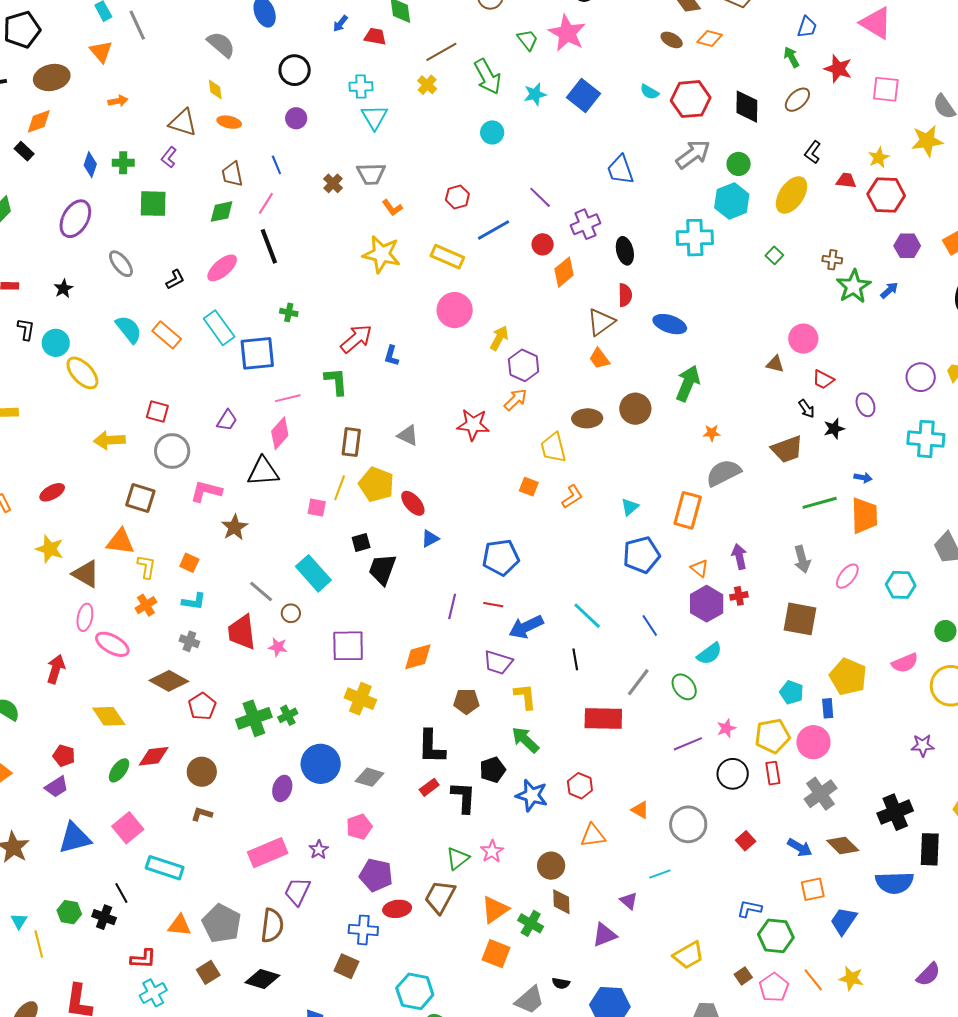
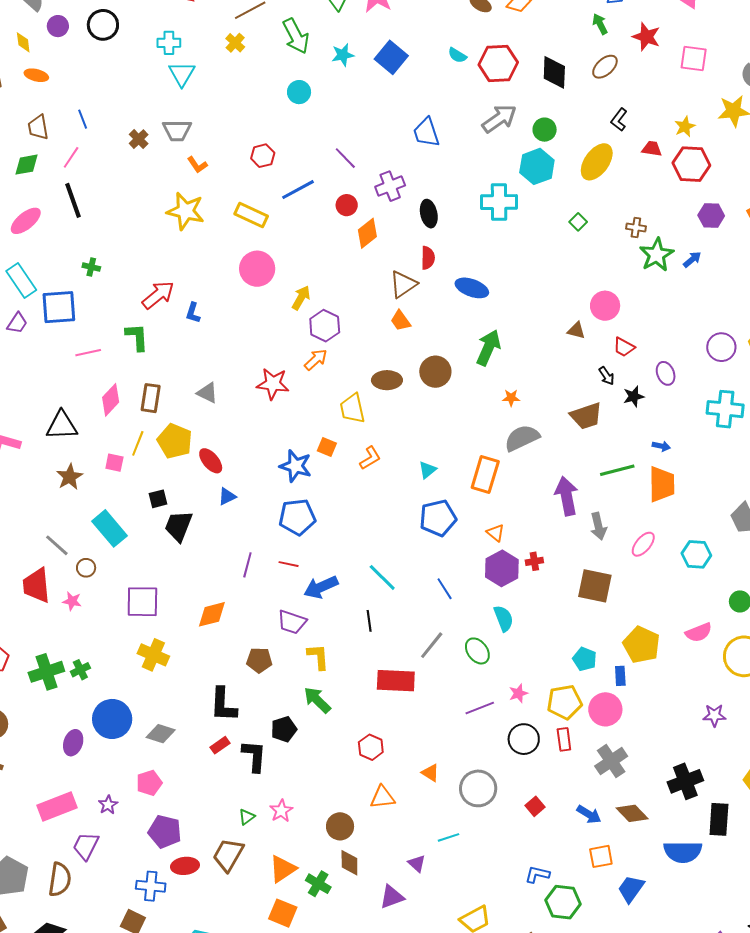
purple circle: (296, 118) -> (58, 26), moved
purple trapezoid: (227, 420) -> (17, 323), moved
pink diamond: (280, 433) -> (111, 400), moved
brown star: (234, 527) -> (70, 477), moved
purple arrow: (739, 557) -> (566, 496), moved, size x1.5
cyan semicircle: (709, 654) -> (504, 618), turned -76
blue star: (532, 795) -> (296, 466), moved
green triangle: (458, 858) -> (247, 817), size x0.7

